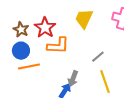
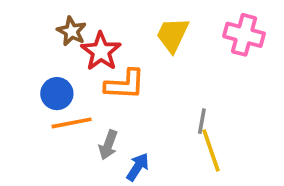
brown star: (21, 30) -> (72, 31), moved
gray line: (98, 57) -> (202, 121), moved, turned -40
gray arrow: (73, 79) -> (108, 145), moved

